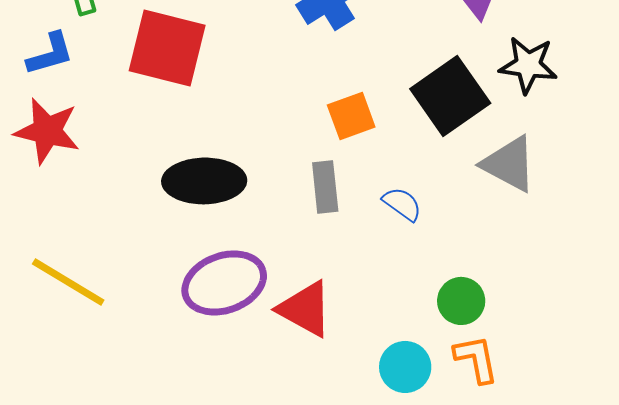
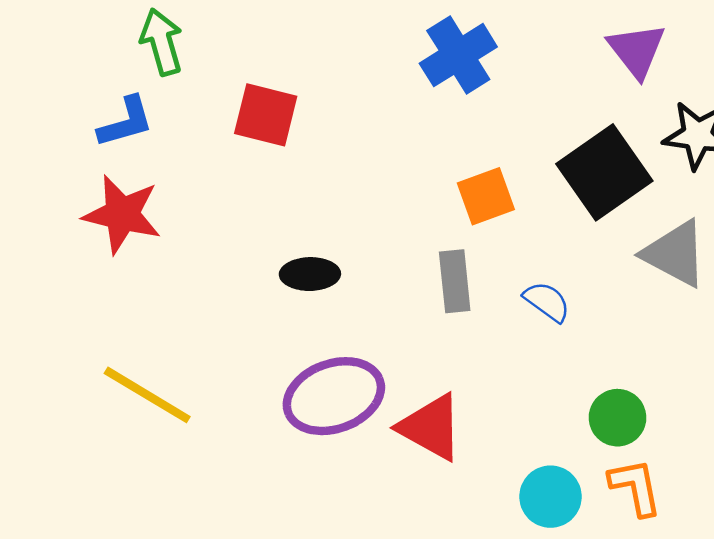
red square: (167, 48) -> (266, 115), size x0.7
black ellipse: (204, 181) -> (310, 274), size x0.6

